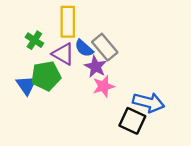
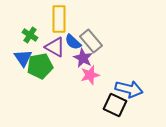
blue triangle: (26, 85) -> (23, 58), moved

